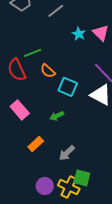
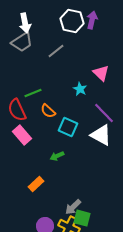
cyan star: (79, 34) -> (80, 89), moved
pink rectangle: (20, 110) -> (22, 135), moved
gray arrow: (67, 153) -> (73, 207), moved

